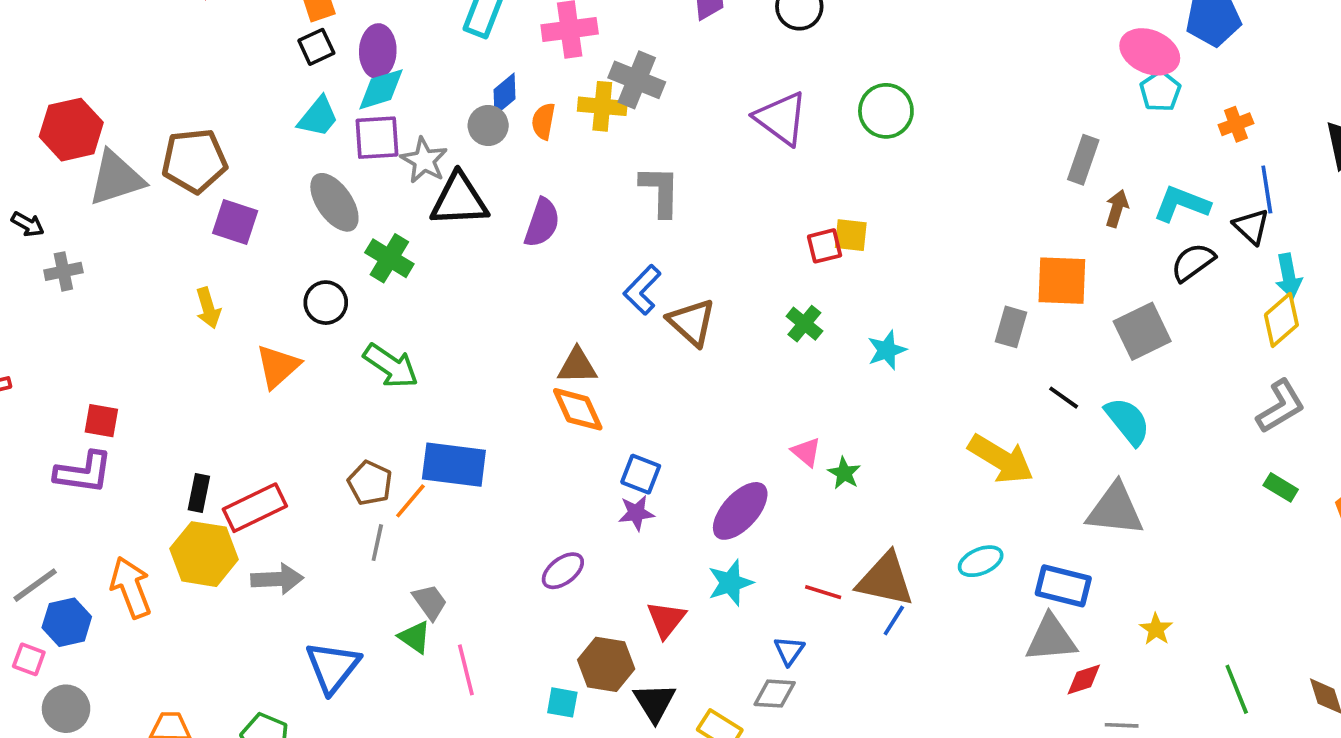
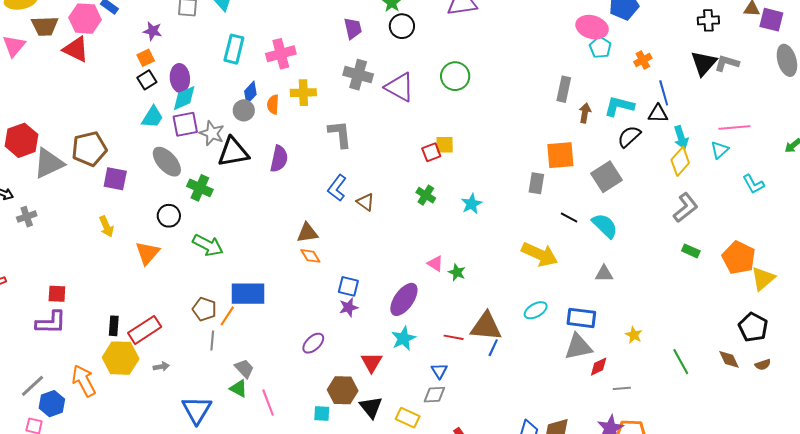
gray cross: (637, 80) -> (358, 75), moved
black triangle: (1251, 227) -> (658, 114), turned -35
brown triangle: (692, 322) -> (365, 202), size x0.7
orange diamond: (578, 409) -> (310, 256), size x0.7
gray triangle: (1115, 510) -> (604, 274), size x0.6
gray arrow: (277, 579) -> (161, 367), size x0.6

